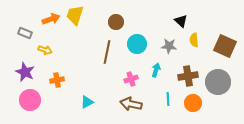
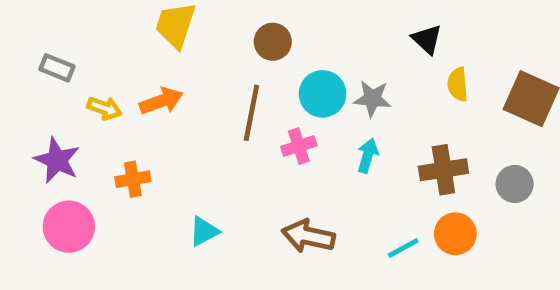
orange arrow: (51, 19) -> (161, 101), moved
gray star: (169, 46) -> (372, 99), moved
pink cross: (131, 79) -> (299, 146), moved
gray circle: (218, 82) -> (515, 184), size x0.6
cyan line: (168, 99) -> (403, 248), moved, turned 64

